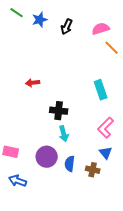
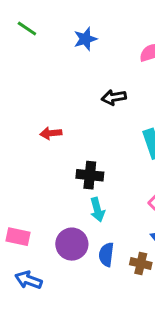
blue star: (40, 20) -> (85, 39), moved
black arrow: (67, 27) -> (114, 97), moved, turned 56

